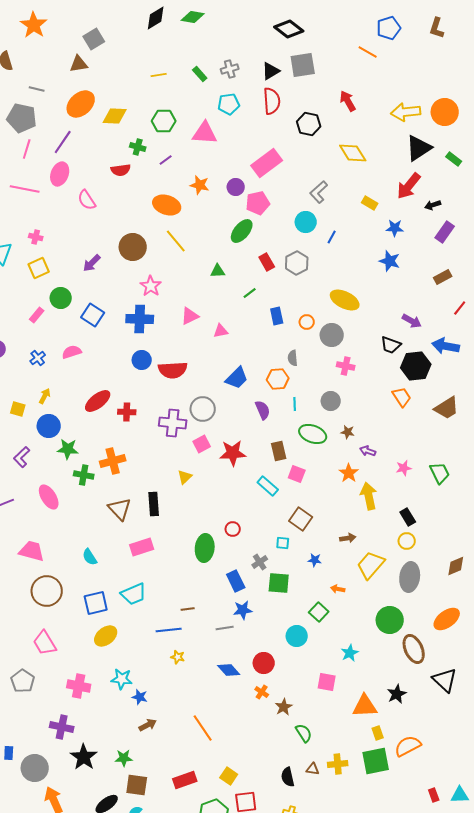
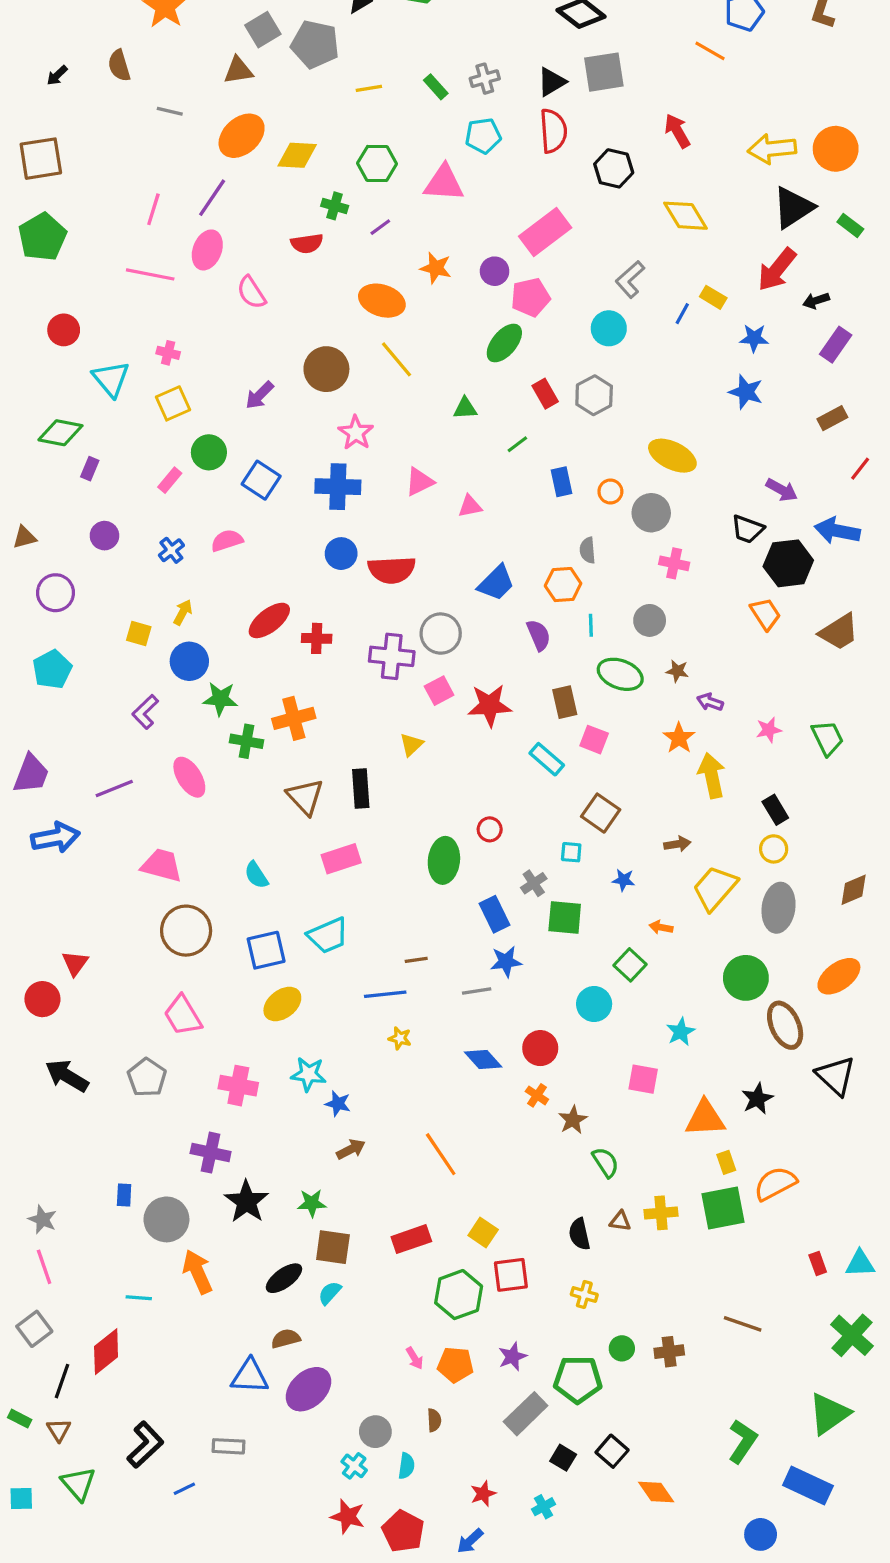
gray pentagon: (22, 118) -> (315, 44), moved
blue line: (332, 237) -> (682, 314), moved

